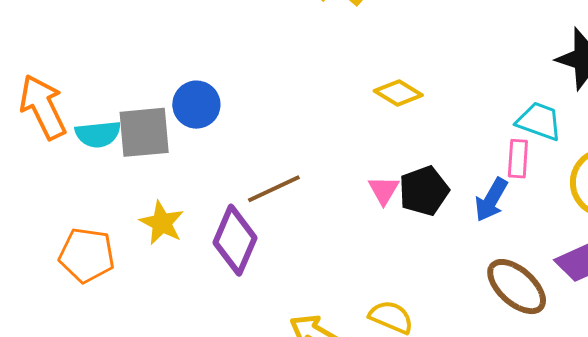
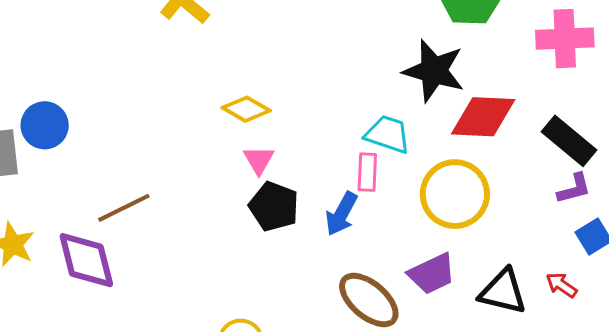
pink triangle: (384, 190) -> (259, 160), moved
black pentagon: (424, 191) -> (274, 206), turned -30
purple diamond: (235, 240) -> (86, 260), turned -36

